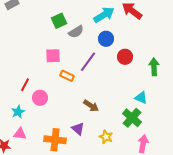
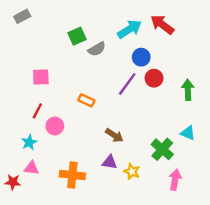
blue circle: (106, 39) -> (141, 57), moved
pink square: (53, 56) -> (41, 77), moved
purple line: (88, 62) -> (127, 84), moved
cyan triangle: (141, 98) -> (188, 133), moved
purple triangle: (78, 129) -> (110, 162), moved, turned -32

